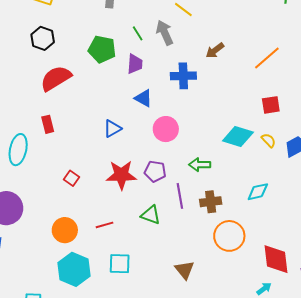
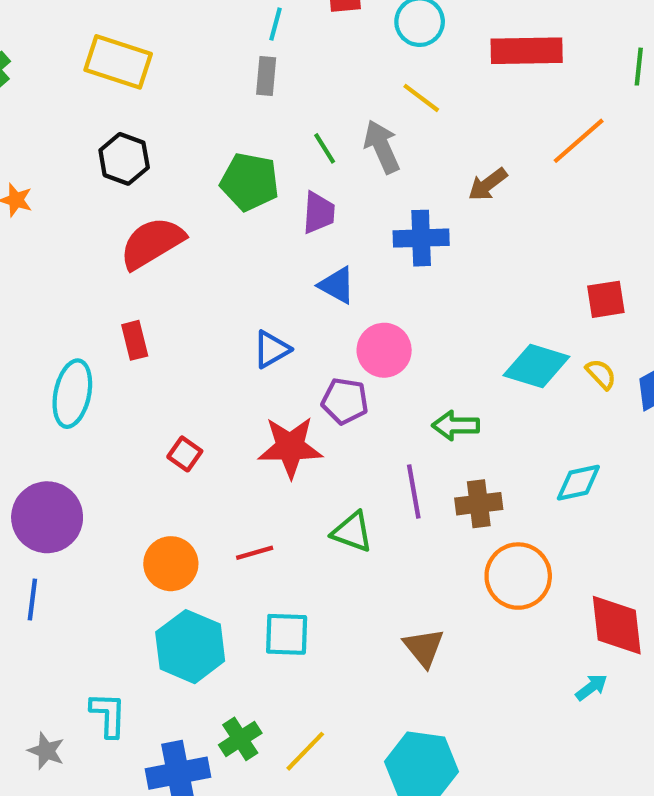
orange line: (267, 58) -> (579, 141), moved
purple pentagon: (155, 171) -> (345, 401), moved

